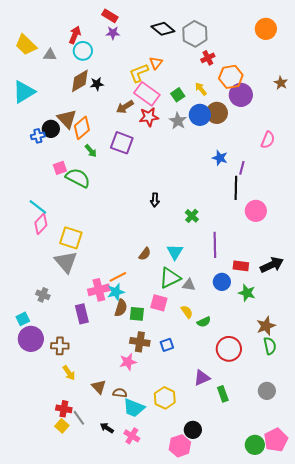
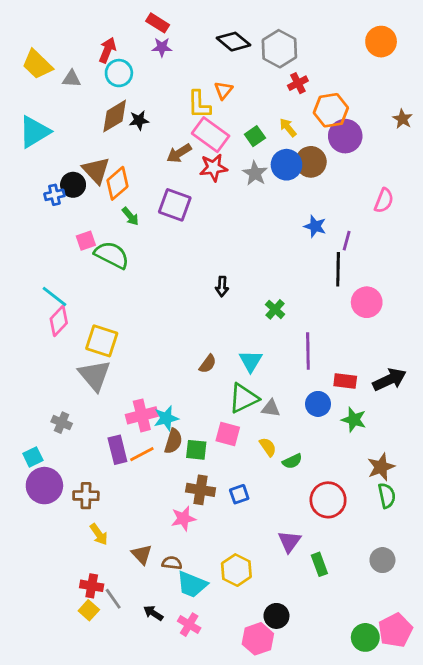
yellow L-shape: (139, 73) -> (199, 105), turned -70
orange line: (118, 277) -> (142, 454), moved
purple triangle: (202, 378) -> (289, 541), turned -30

